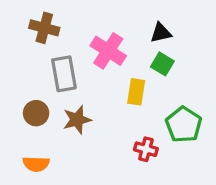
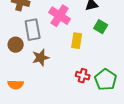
green square: (162, 64) -> (101, 27), moved
brown circle: (36, 113) -> (16, 45), moved
green pentagon: (184, 125) -> (106, 80), moved

